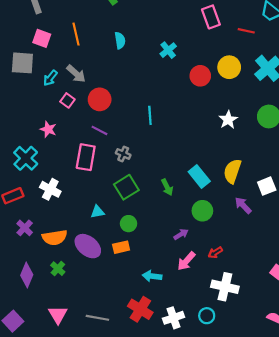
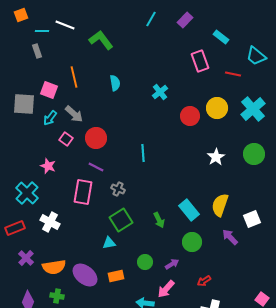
pink square: (42, 38) -> (49, 90), moved
cyan triangle: (97, 212) -> (109, 243), moved
green circle: (129, 224) -> (145, 262), moved
pink arrow: (186, 261) -> (166, 289), moved
green cross: (58, 269) -> (57, 296), turned -32

